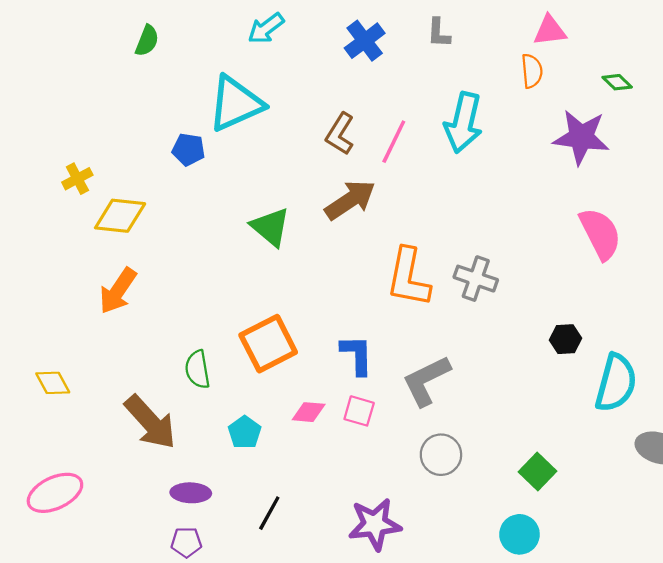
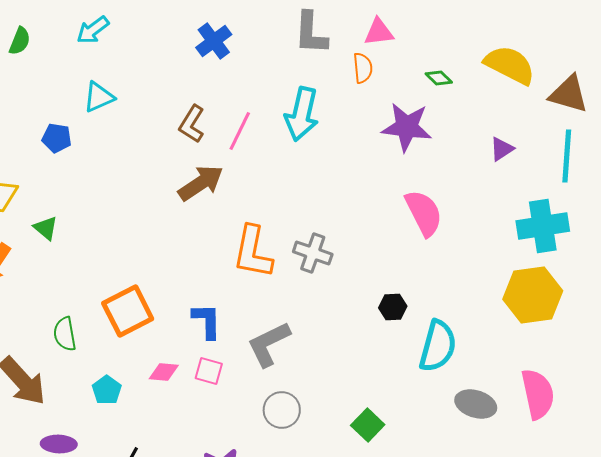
cyan arrow: (266, 28) -> (93, 30), moved
gray L-shape: (439, 33) -> (311, 33), moved, size x1.6
cyan triangle: (236, 104) -> (99, 97), size x0.6
green triangle: (270, 227) -> (46, 228), moved, size x0.7

